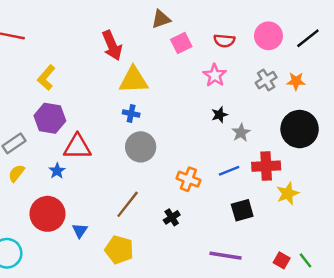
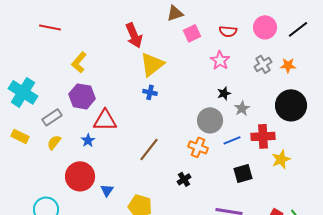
yellow triangle: (133, 80) -> (152, 64), turned -36
gray circle: (141, 147) -> (210, 120), moved
brown line: (128, 204) -> (149, 149), moved

